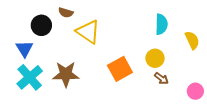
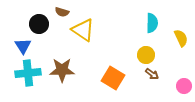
orange square: (120, 69) -> (113, 78), moved, turned -30
cyan cross: (30, 77) -> (28, 73), turned 35

